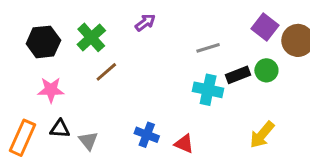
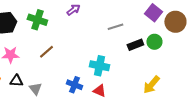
green cross: (91, 37) -> (37, 20), turned -30
brown line: (106, 72) -> (46, 52), moved
cyan cross: (208, 90) -> (99, 66), moved

